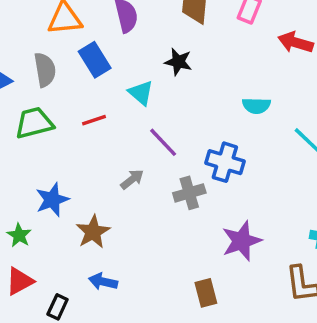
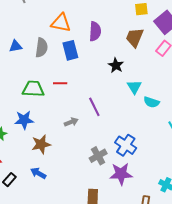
cyan triangle: (141, 93) -> (134, 87), moved
green trapezoid: (34, 123) -> (33, 89), moved
blue cross: (225, 162) -> (126, 145), moved
gray cross: (189, 193) -> (98, 156), moved, turned -30

